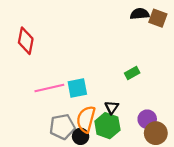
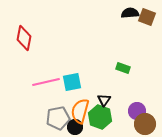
green rectangle: (132, 73) -> (123, 68), turned 48

